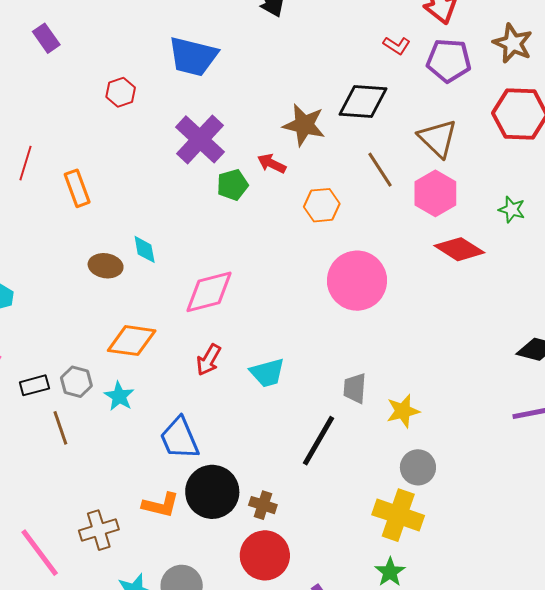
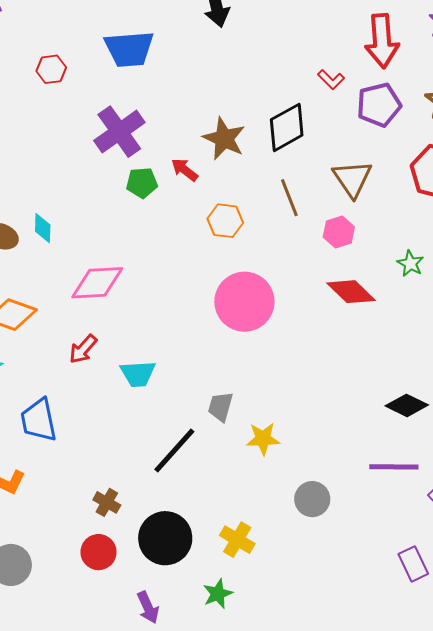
blue trapezoid: (193, 57) -> (129, 49), turned -30
purple pentagon: (449, 61) -> (379, 105), turned -30
black diamond: (363, 101) -> (287, 127), turned -45
pink hexagon: (435, 193) -> (339, 232), size x0.7
gray circle: (418, 467) -> (312, 499), moved
black circle: (212, 492) -> (165, 538), moved
yellow cross: (398, 515) -> (237, 540), size x0.7
red circle: (265, 555) -> (99, 552), size x0.7

